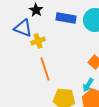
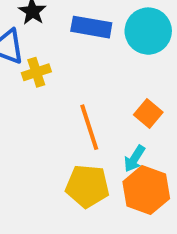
orange line: (45, 69) -> (89, 127), moved

